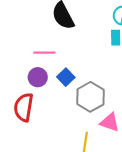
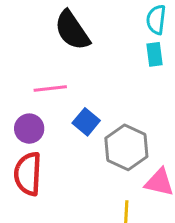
purple circle: (38, 77) -> (29, 129), moved

